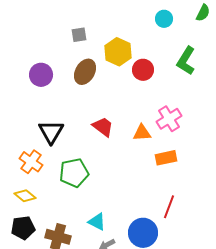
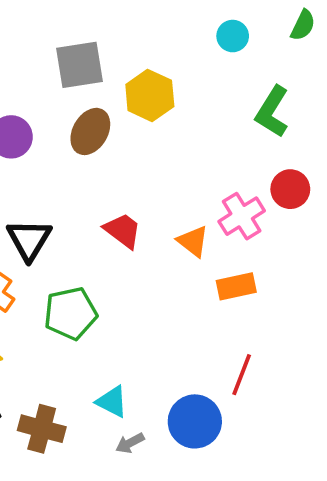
gray square: (79, 35) -> (80, 65), size x1.8
red circle: (143, 70) -> (290, 189), moved
orange triangle: (142, 133) -> (193, 241), turned 42

